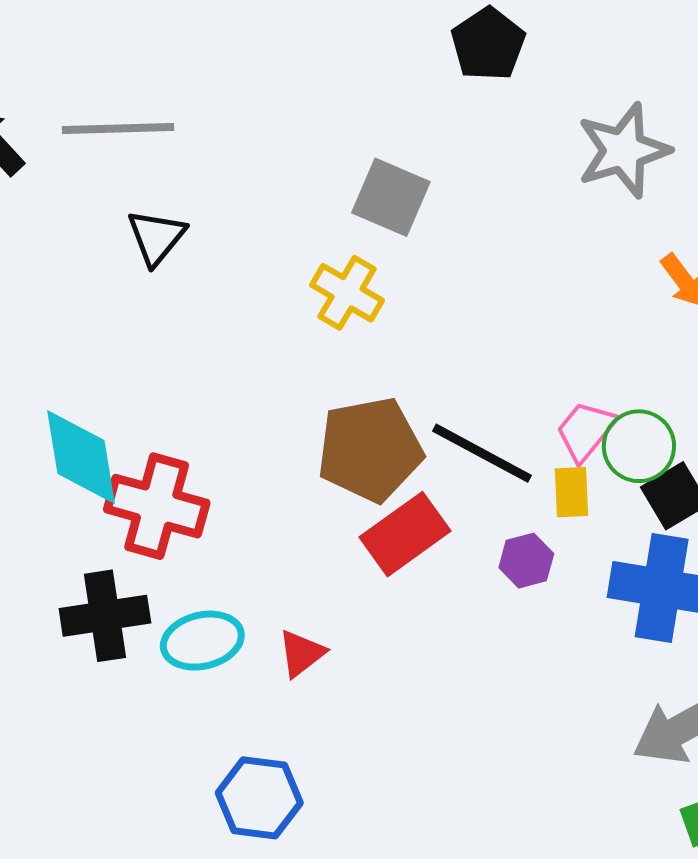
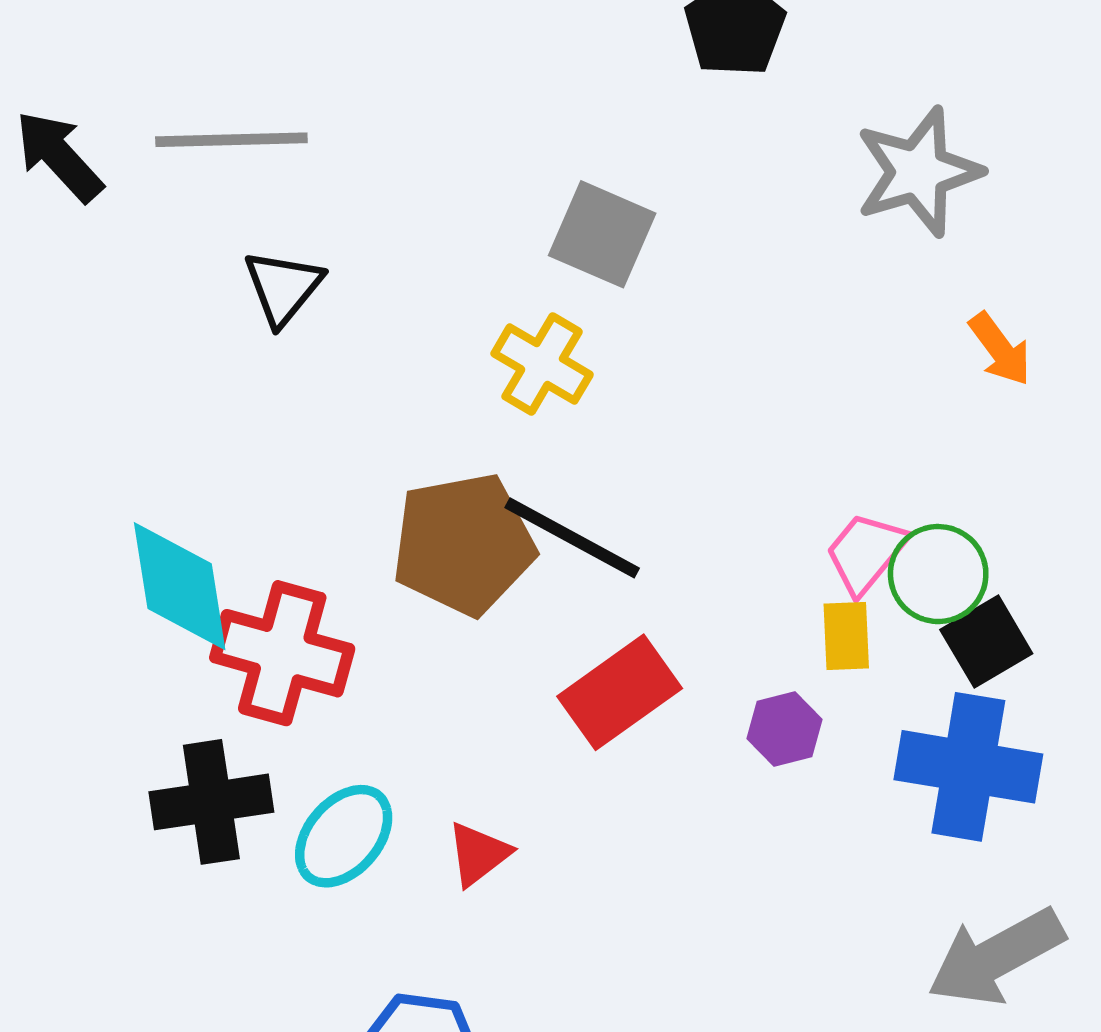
brown pentagon: (370, 450) -> (463, 544), moved
black line: (482, 453) -> (572, 538), moved
cyan ellipse: (202, 641) -> (344, 836), turned -36

